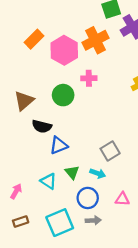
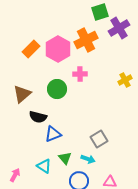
orange rectangle: (34, 39) -> (31, 49), moved

